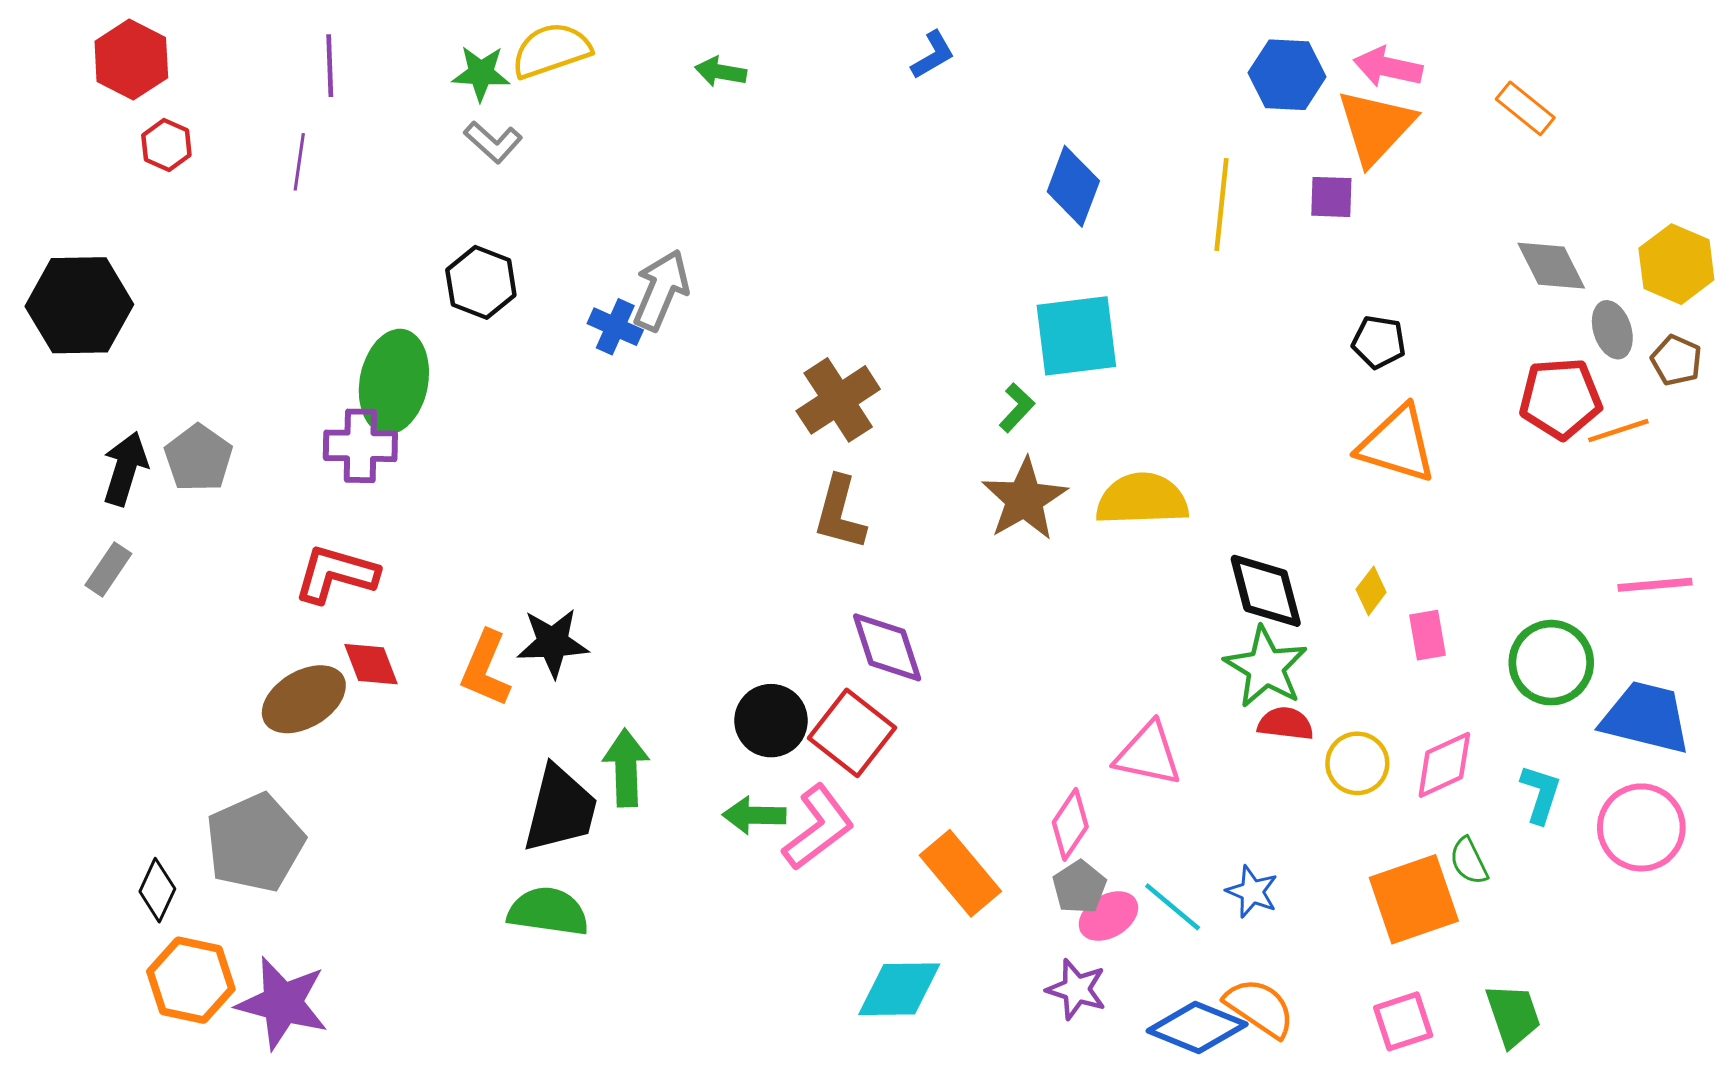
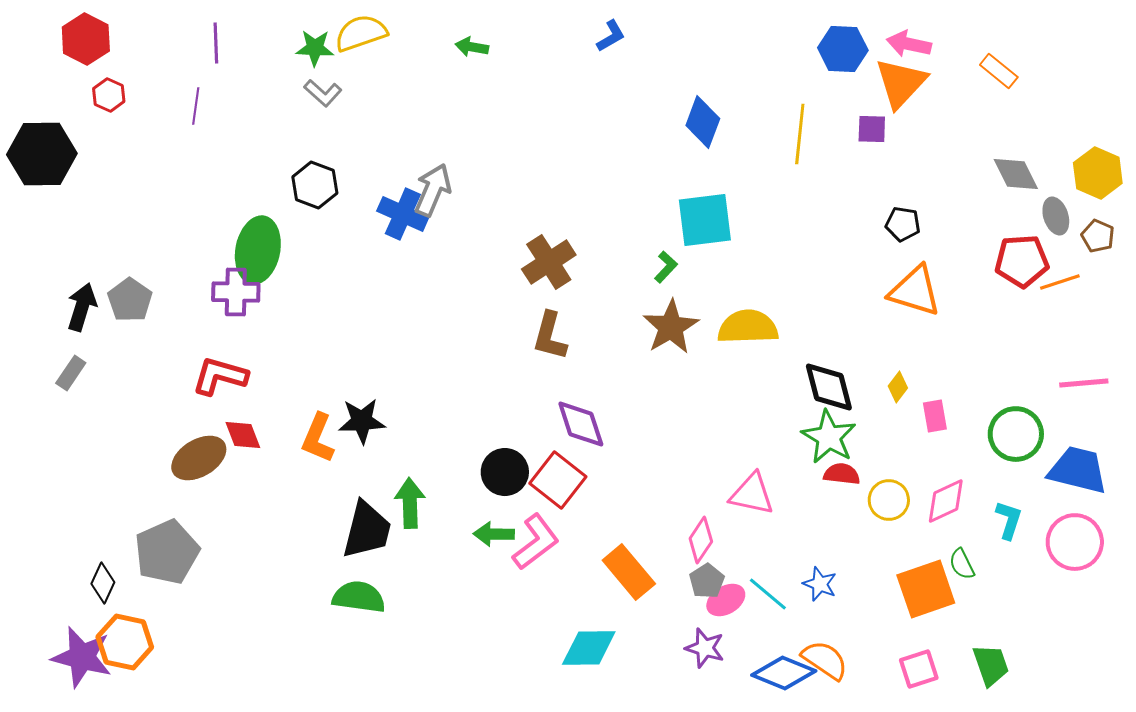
black hexagon: (79, 305) -> (42, 154), moved
blue cross: (615, 327) -> (403, 214), size x1.4
purple star: (282, 1003) -> (82, 657), moved

